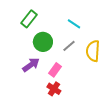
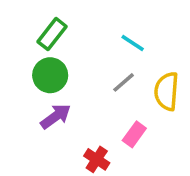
green circle: (43, 42) -> (50, 75), moved
pink rectangle: (55, 70) -> (134, 134), moved

